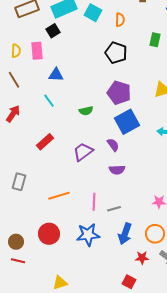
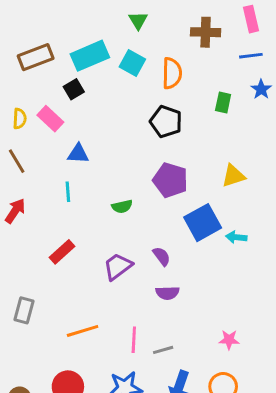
orange semicircle: (120, 20) -> (172, 73), size x1.5
pink rectangle: (37, 51) -> (50, 119), turned -42
cyan line: (49, 101) -> (68, 192), turned 32
blue square: (127, 122) -> (203, 223), moved

